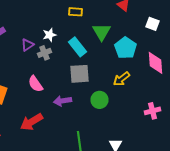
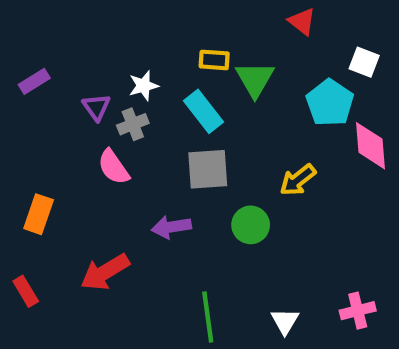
yellow rectangle: (76, 12) -> (214, 60), moved
purple triangle: (28, 45) -> (96, 107), turned -32
cyan pentagon: (126, 48) -> (330, 103), moved
pink semicircle: (36, 84) -> (114, 167), moved
pink cross: (152, 111) -> (358, 311), moved

